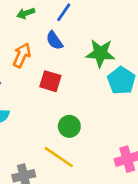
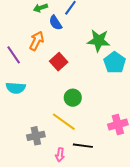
blue semicircle: (54, 40) -> (55, 23), moved
red square: (50, 81) -> (59, 62), turned 30

